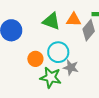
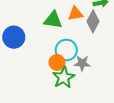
orange circle: (35, 59) -> (57, 62), moved
green star: (51, 78) -> (64, 78), turned -30

